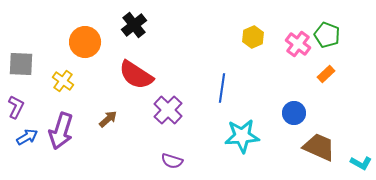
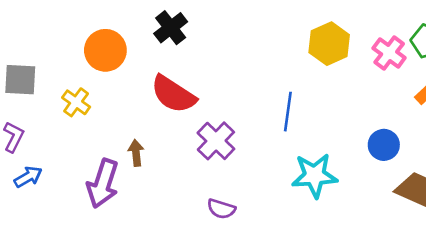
yellow hexagon: (253, 37) -> (329, 44), size x1.4
brown arrow: (108, 119) -> (136, 153), turned -54
purple arrow: (61, 131) -> (103, 184), moved

